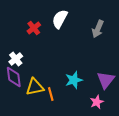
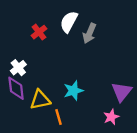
gray arrow: (98, 29) -> (89, 33), moved
cyan star: (74, 80) -> (73, 91), moved
orange line: (51, 94) -> (58, 117), moved

